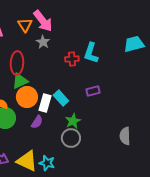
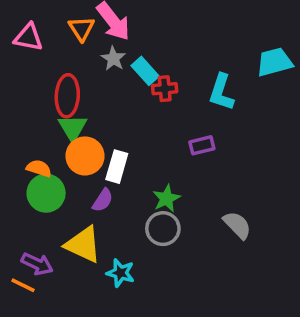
cyan L-shape: (91, 53) -> (221, 92), moved
green triangle: (20, 81) -> (73, 128), turned -36
cyan rectangle: (61, 98) -> (145, 71), moved
gray semicircle: (125, 136) -> (237, 225), moved, turned 138
yellow triangle: (27, 161) -> (83, 245), moved

